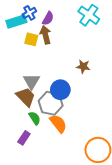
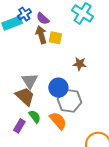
purple semicircle: (48, 18) -> (43, 19), turned 104
yellow square: (31, 39) -> (55, 38), moved
gray hexagon: (51, 103) -> (70, 101), moved
purple rectangle: (24, 138) -> (19, 126), moved

